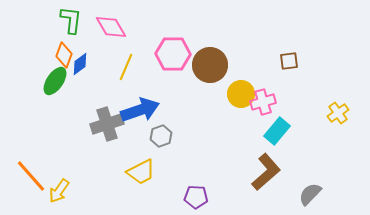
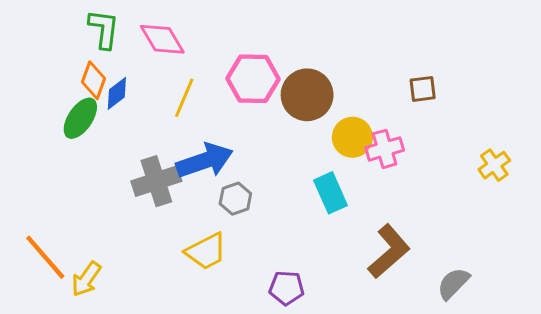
cyan rectangle: (277, 131) -> (330, 193), moved, turned -64

